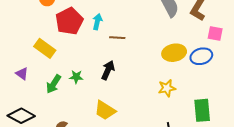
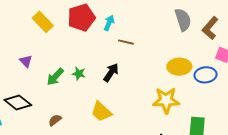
yellow rectangle: (45, 48) -> (43, 22), moved
yellow star: (167, 88) -> (166, 100), size x1.5

